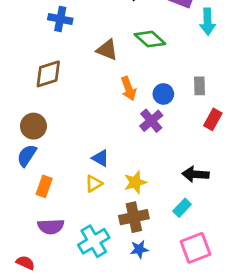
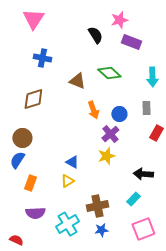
cyan arrow: (208, 22) -> (152, 77), moved
yellow star: (135, 182) -> (106, 156), moved

